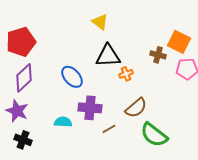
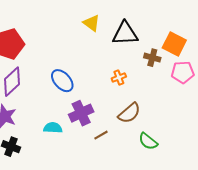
black triangle: (108, 56) -> (125, 34), moved
purple cross: (90, 108) -> (81, 113), turned -30
green semicircle: (154, 135) -> (148, 141), size x0.7

